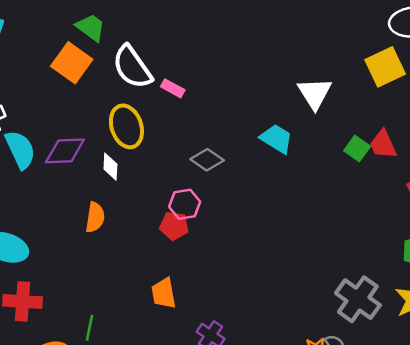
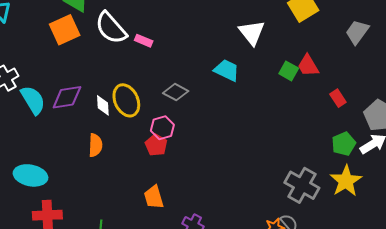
orange square: (72, 63) -> (65, 30), turned 36
yellow ellipse: (126, 126) -> (126, 100), moved
red pentagon: (174, 226) -> (156, 145), turned 30

